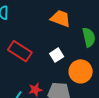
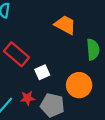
white square: (57, 55) -> (42, 72), moved

